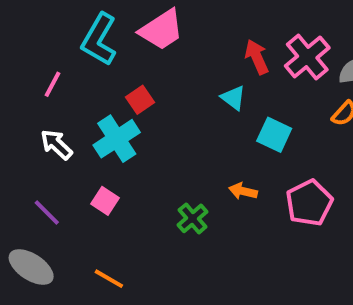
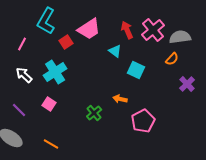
pink trapezoid: (161, 30) -> (89, 29), moved
red square: (140, 100) -> (66, 42), moved
pink pentagon: (309, 203) -> (143, 121), moved

